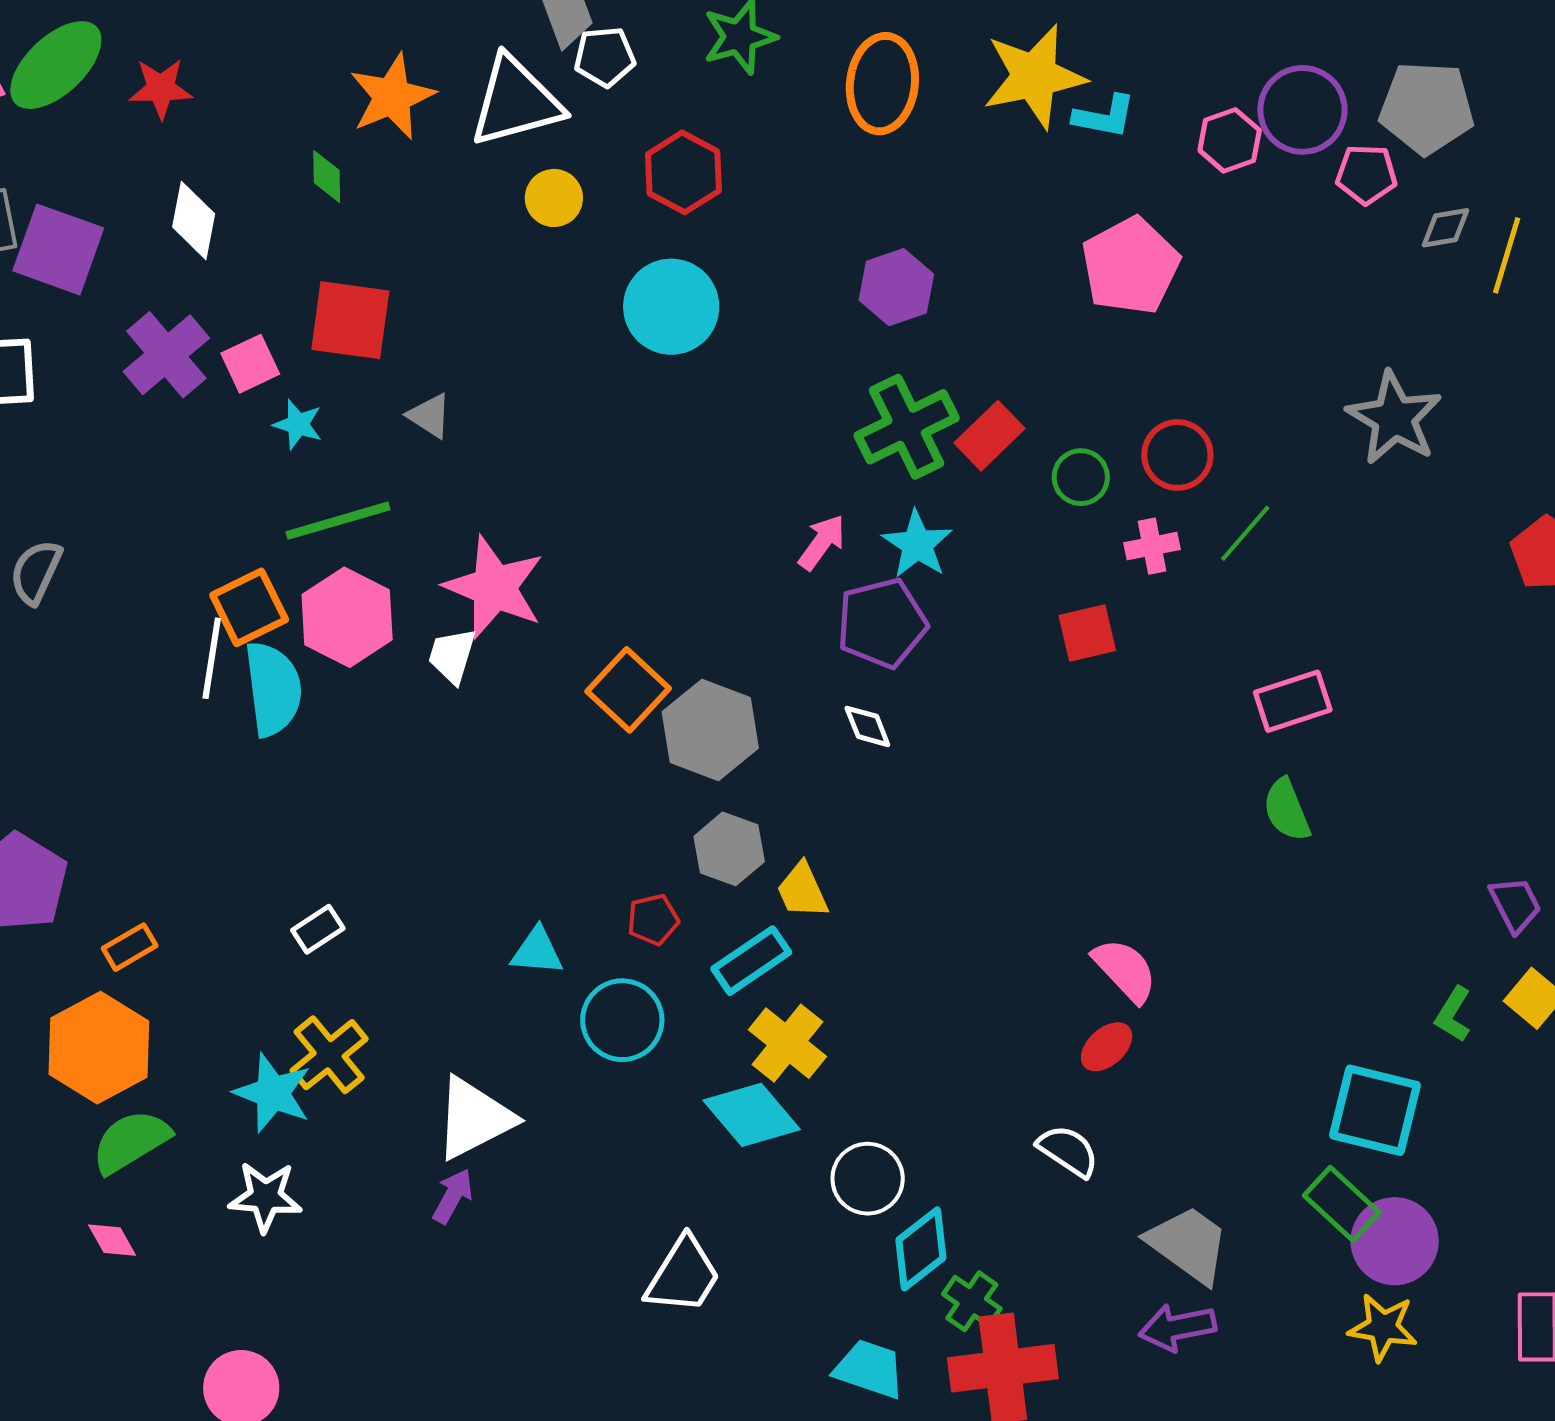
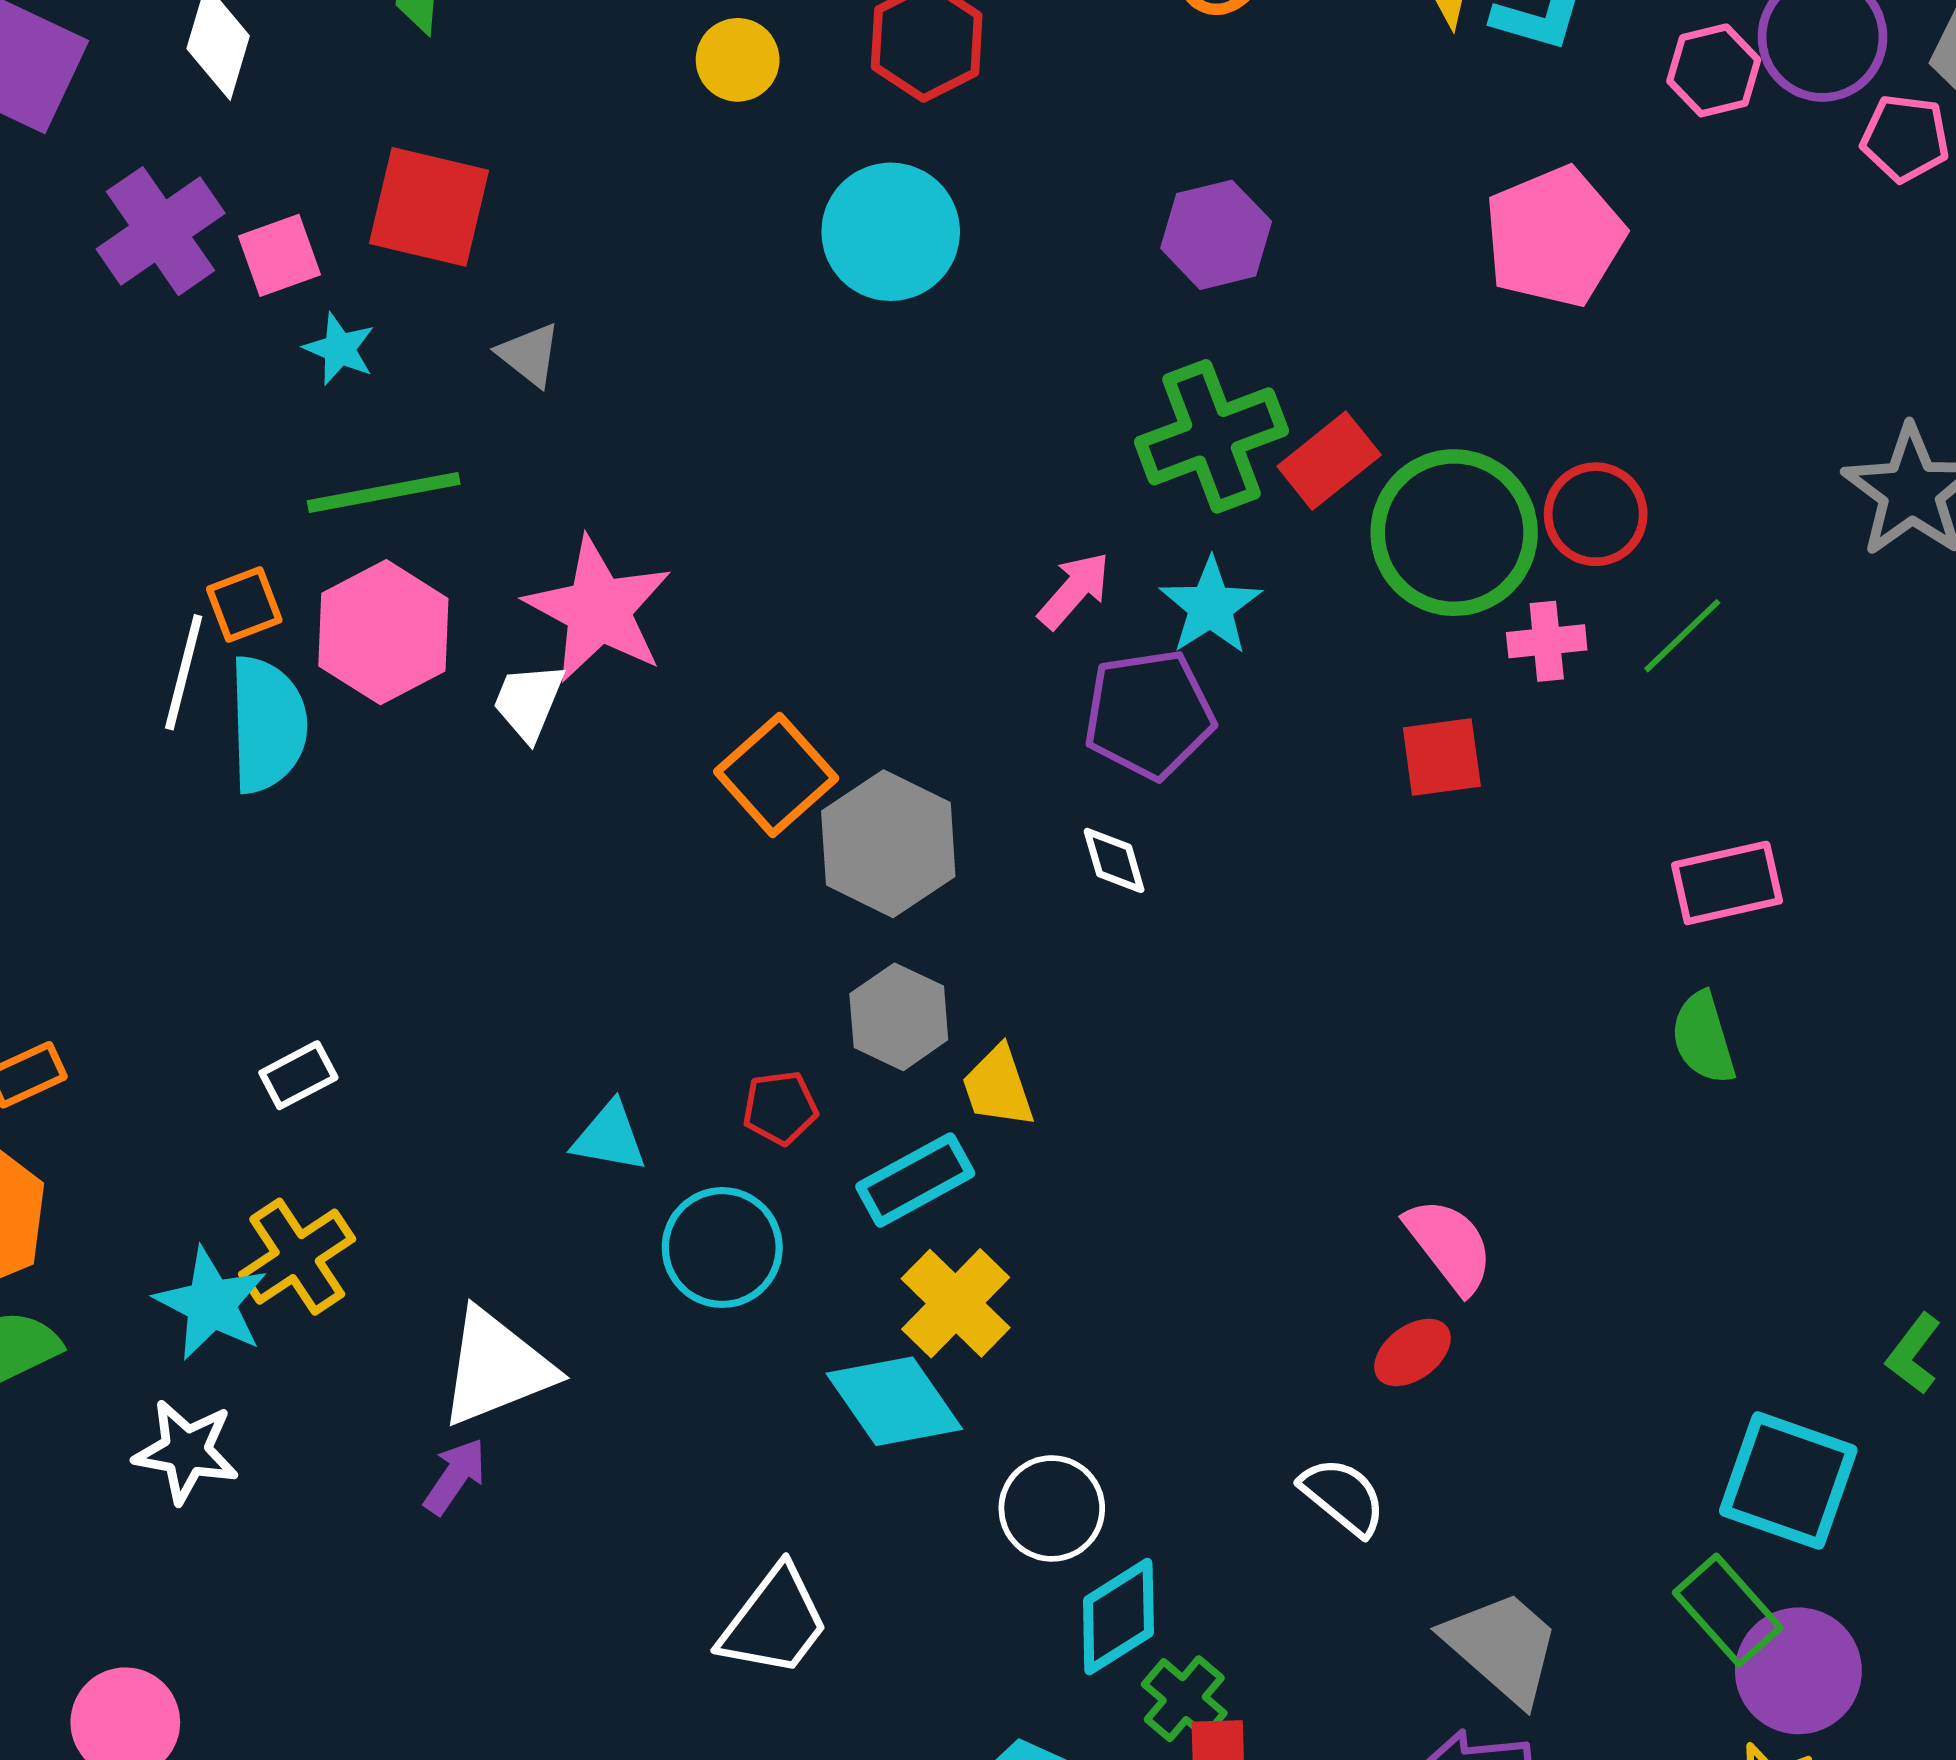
green circle: (1081, 477) -> (1454, 533), size x2.0
orange square: (249, 607) -> (244, 604), size x0.7

